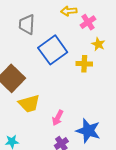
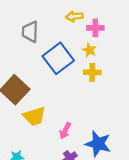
pink cross: (88, 22) -> (95, 28), turned 35
yellow star: (98, 44) -> (89, 50), moved

